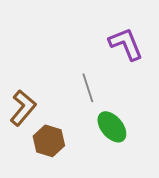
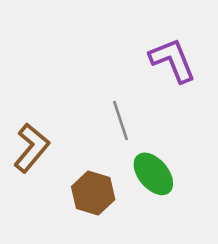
brown hexagon: (49, 141) -> (93, 193), moved

